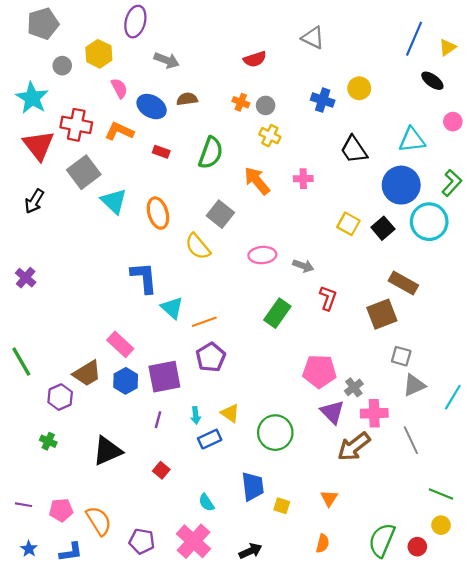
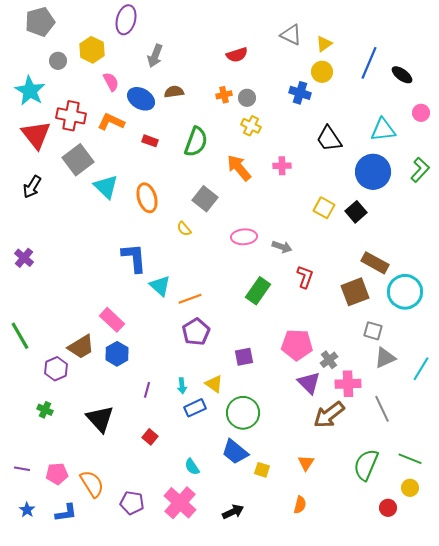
blue line: (414, 39) -> (369, 63), moved
yellow triangle: (447, 47) -> (324, 44), moved
gray arrow: (167, 60) -> (155, 56), turned 90
yellow circle: (359, 88) -> (322, 72), moved
orange cross: (241, 102) -> (224, 95), turned -35
cyan circle: (429, 222) -> (405, 292), moved
yellow semicircle: (198, 246) -> (184, 229), size x0.6
purple square: (164, 377) -> (244, 357), moved, size x0.6
green circle: (275, 433) -> (243, 413), moved
black triangle: (107, 451) -> (100, 419), turned -48
blue trapezoid: (253, 486) -> (235, 452), turned 136
green semicircle: (382, 540) -> (366, 465), moved

